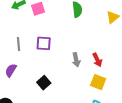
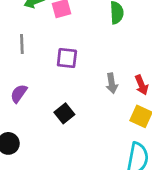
gray line: (18, 44) -> (22, 44), moved

